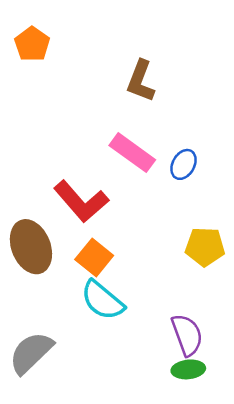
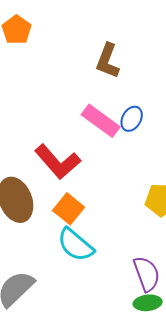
blue ellipse: (184, 164) -> (132, 119), moved

